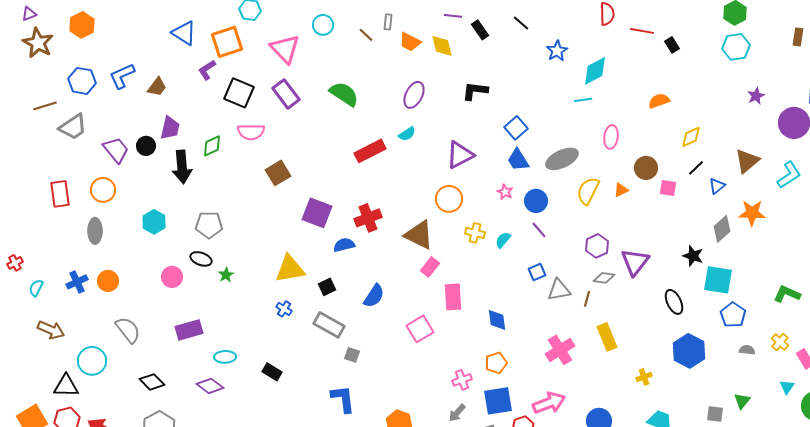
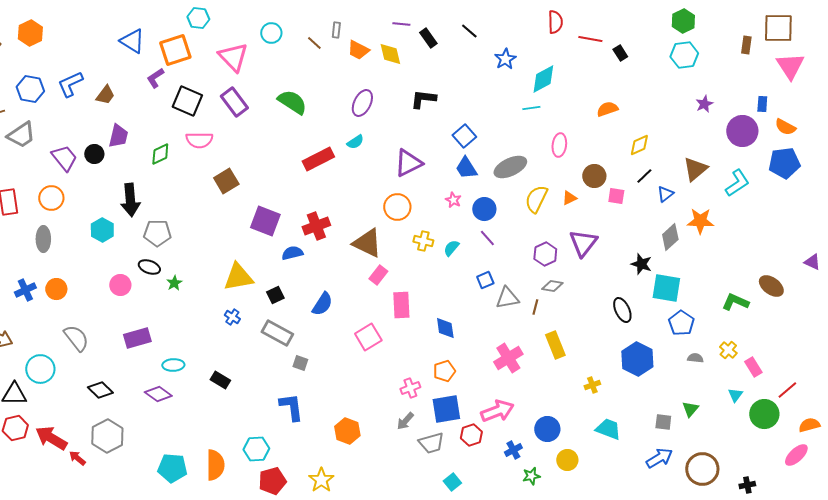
black arrow: (182, 167) -> (130, 200), moved
purple triangle: (635, 262) -> (583, 243), moved

